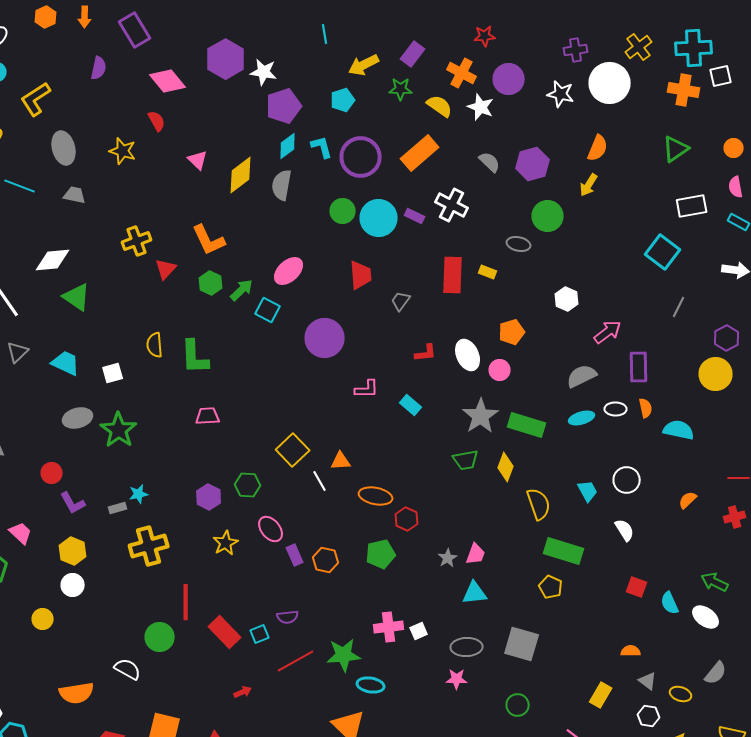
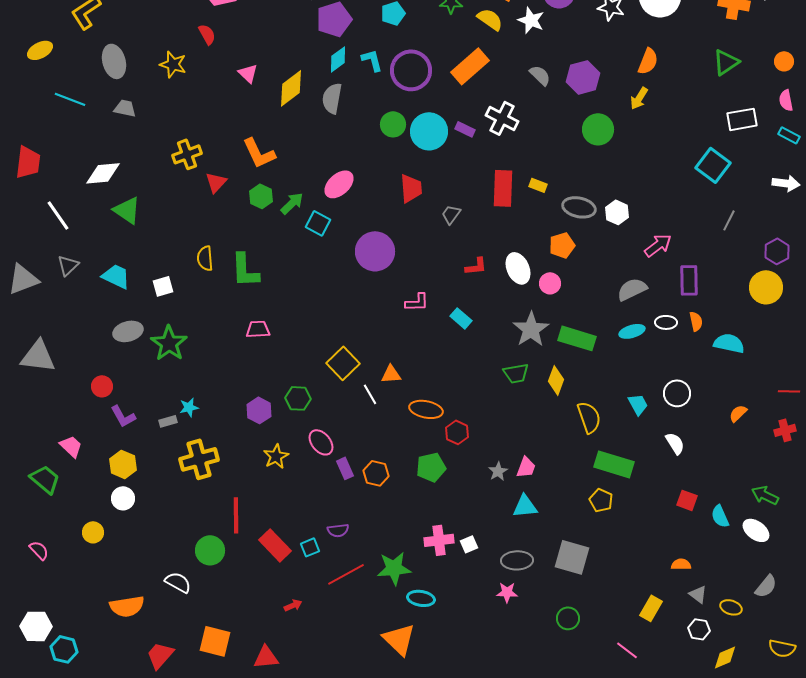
gray ellipse: (519, 244) -> (579, 207), moved, size x1.4

